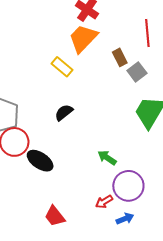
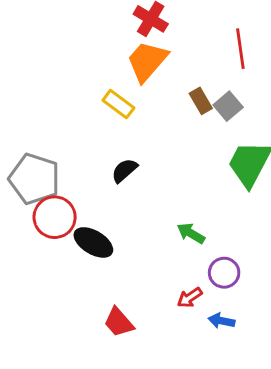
brown rectangle: (120, 57) -> (201, 101), moved
purple circle: (128, 186) -> (224, 273), size x0.7
blue arrow: (125, 219) -> (221, 321), turned -144

